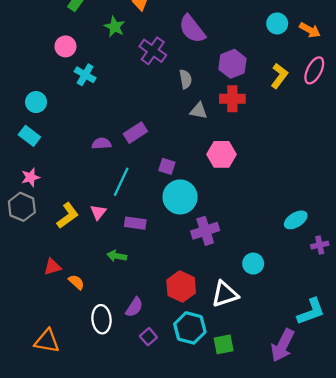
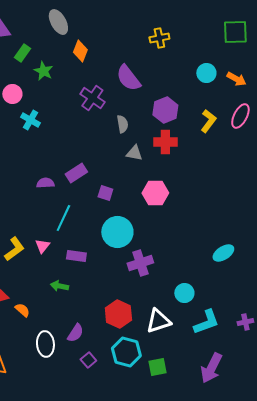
green star: (115, 27) -> (43, 71), moved
purple square: (167, 166) -> (105, 193), moved
purple cross: (320, 245) -> (245, 322), moved
cyan L-shape: (311, 312) -> (206, 322), moved

